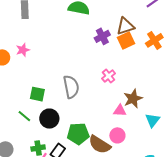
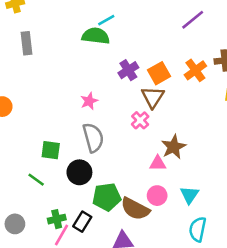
brown triangle: (125, 26) -> (153, 97), moved, turned -36
pink star: (23, 50) -> (89, 101), moved
black circle: (49, 119) -> (79, 172), moved
cyan triangle: (153, 120) -> (189, 195), moved

